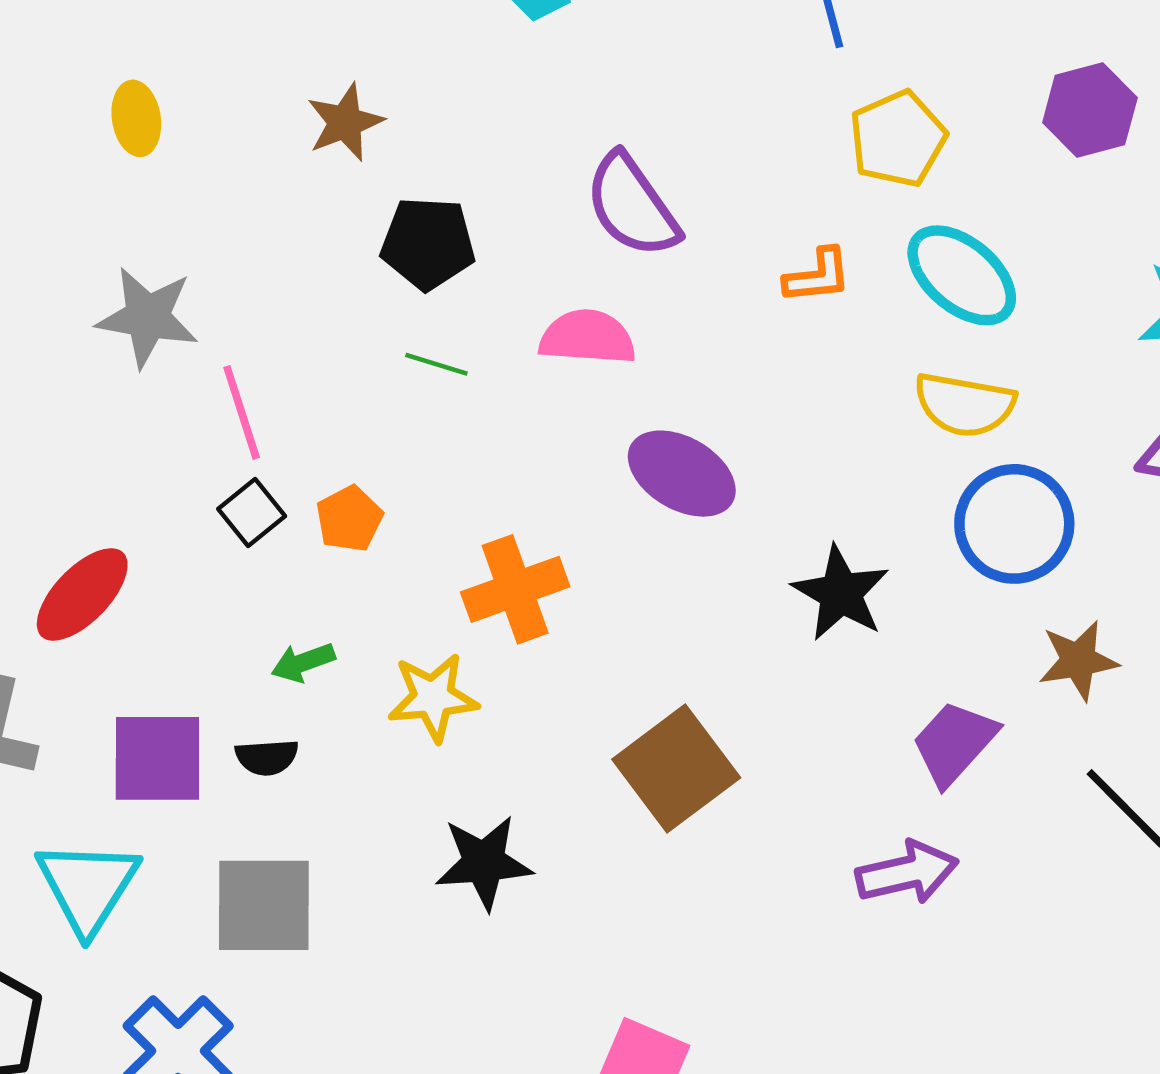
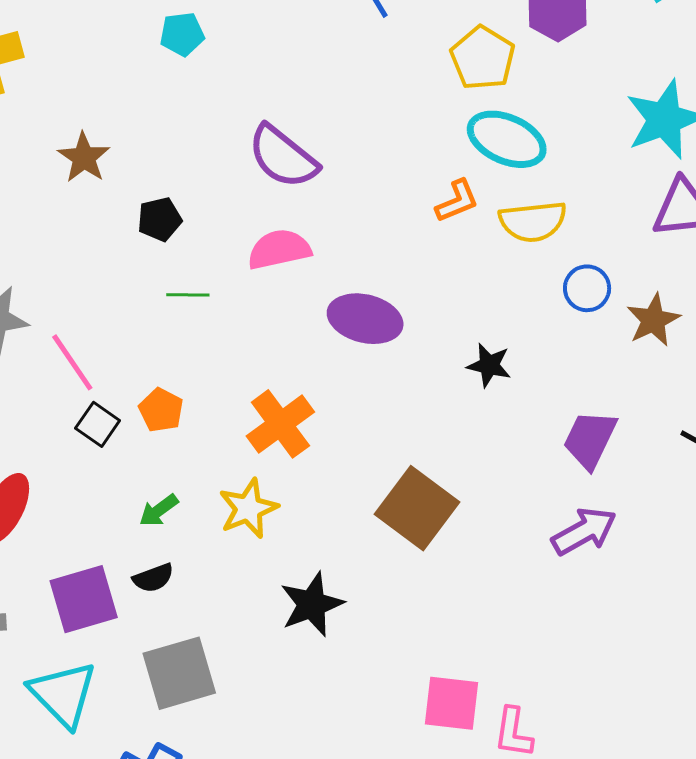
yellow pentagon: (898, 139) -> (483, 58), moved
black pentagon: (428, 243) -> (160, 219), size x0.7
orange L-shape: (818, 276) -> (457, 201), moved
blue circle: (1014, 524) -> (587, 288), size x0.6
black star: (841, 593) -> (489, 365), size x0.7
brown star: (1078, 660) -> (653, 320), moved

